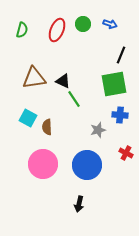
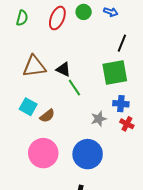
brown semicircle: (47, 127) -> (47, 116), turned -126
red cross: (126, 153) -> (127, 124), moved

